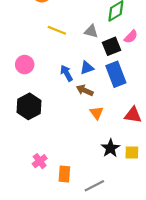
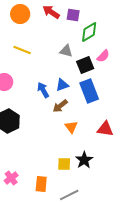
yellow line: (57, 30) -> (22, 50), moved
brown arrow: (85, 90) -> (60, 106), turned -63
yellow square: (132, 152) -> (64, 164), moved
pink cross: (40, 161) -> (11, 178), moved

